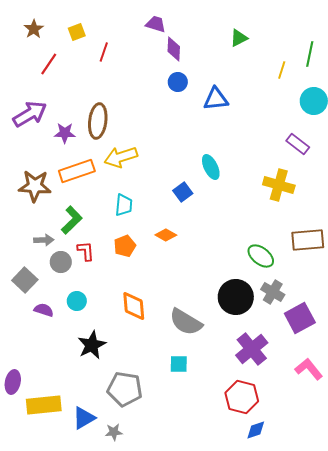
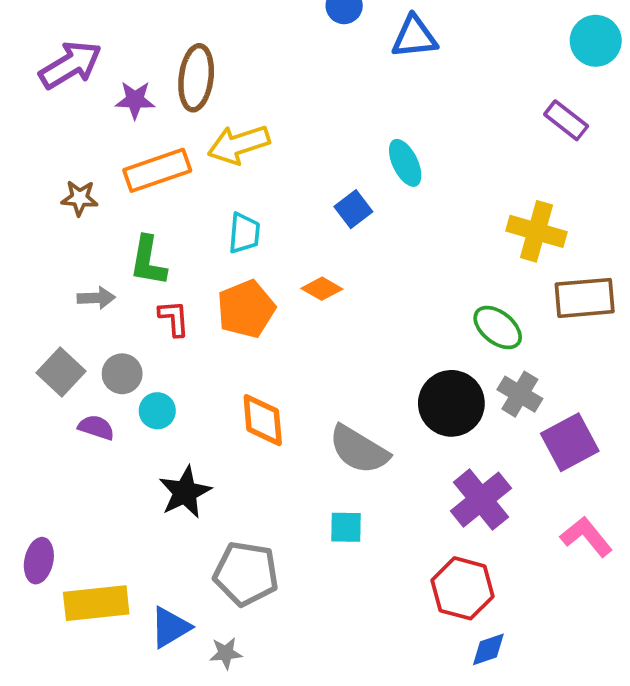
yellow cross: (279, 185) -> (537, 231), moved
brown star: (35, 186) -> (80, 198), size x0.6
green L-shape: (72, 220) -> (148, 261), turned 144
orange pentagon: (125, 246) -> (246, 309), size x1.4
gray circle: (61, 262) -> (122, 374), moved

